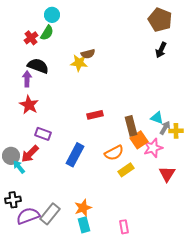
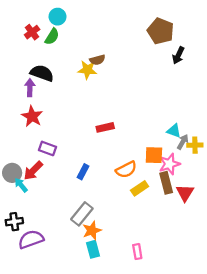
brown pentagon: (160, 20) -> (161, 31), moved
red cross: (31, 38) -> (32, 32), moved
brown rectangle: (131, 126) -> (166, 183), moved
orange square: (139, 140) -> (154, 155), turned 36
blue rectangle: (75, 155) -> (83, 172), size x0.6
gray rectangle: (50, 214) -> (82, 214), moved

